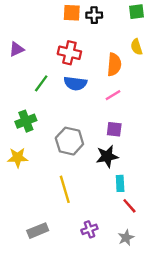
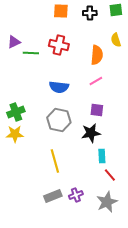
black cross: (94, 15) -> (90, 13), moved
green line: (41, 83) -> (31, 53), moved, turned 56
blue semicircle: (75, 83) -> (59, 87), moved
green cross: (26, 121) -> (16, 112), moved
gray rectangle: (38, 231) -> (53, 196), moved
gray star: (126, 238) -> (107, 202), size x1.5

